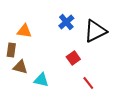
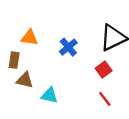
blue cross: (66, 22) -> (68, 47), moved
red square: (73, 58) -> (104, 70), moved

